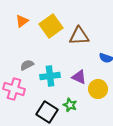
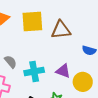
yellow square: (51, 26) -> (32, 22), turned 35
gray semicircle: (27, 65) -> (11, 62), turned 80

